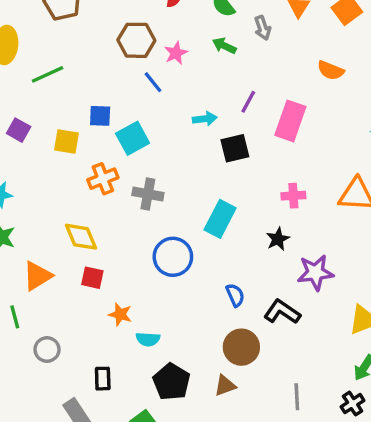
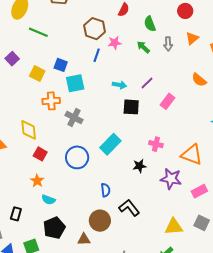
green line: (48, 74) -> (38, 32), turned 30
blue line: (153, 82) -> (97, 55), turned 40
pink rectangle: (290, 121) -> (167, 101), size x0.7
purple star: (315, 273) -> (171, 179), moved
red square: (92, 278) -> (40, 154), moved

